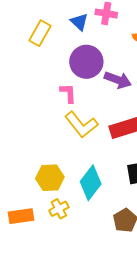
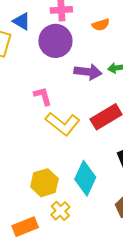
blue triangle: (79, 22) -> (22, 21), moved
purple circle: (86, 62) -> (55, 41), moved

